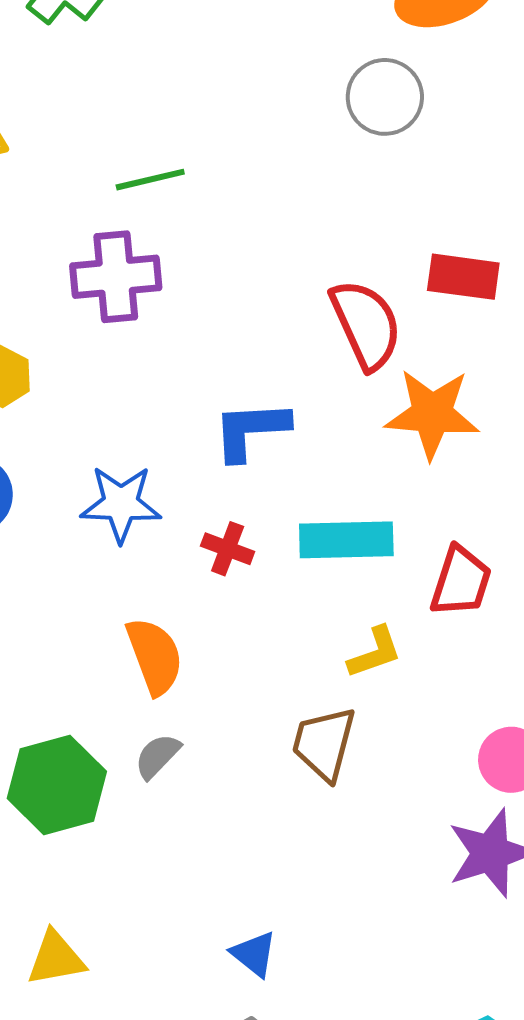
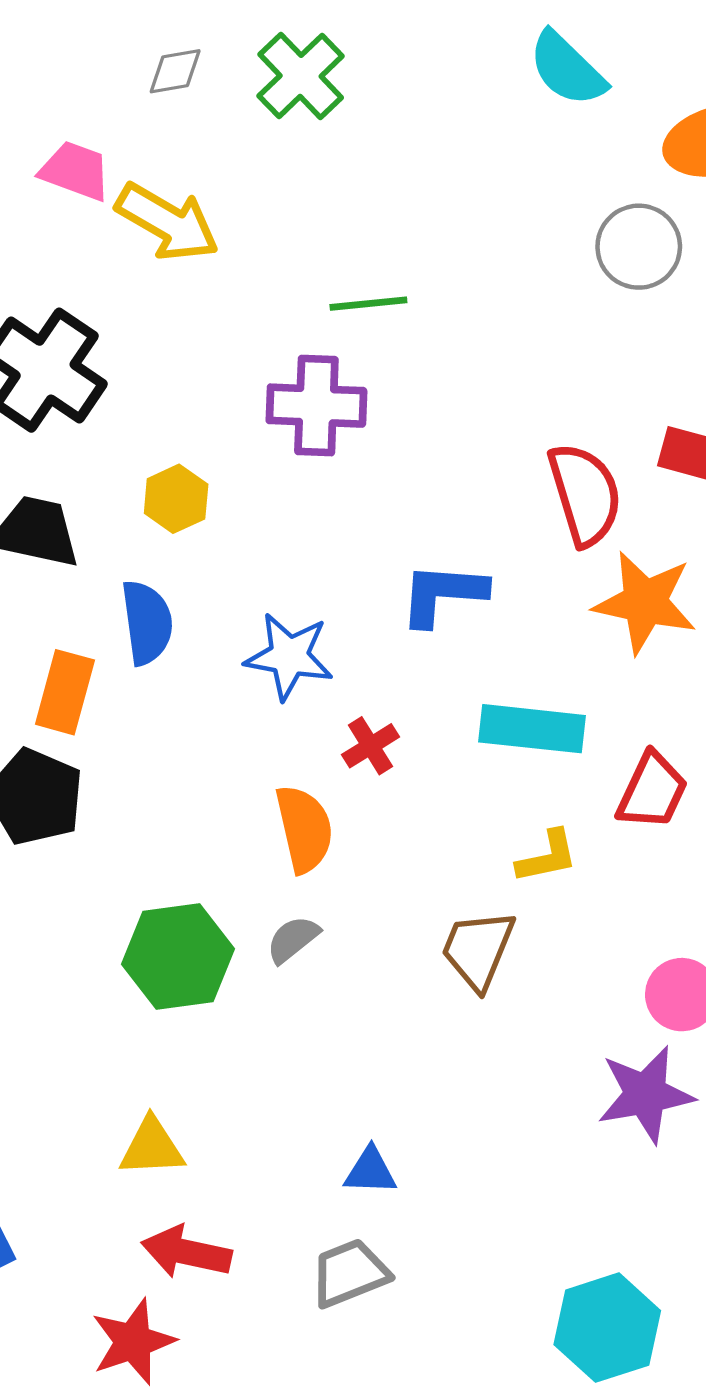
red cross: (228, 549) -> (371, 746), moved, turned 30
blue triangle: (254, 954) -> (370, 1171), turned -44

